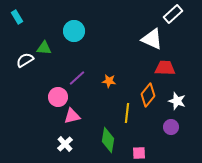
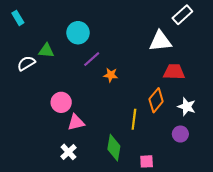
white triangle: (152, 39) -> (160, 41), turned -30
purple line: (77, 78) -> (92, 59), moved
orange star: (109, 81) -> (111, 75), moved

